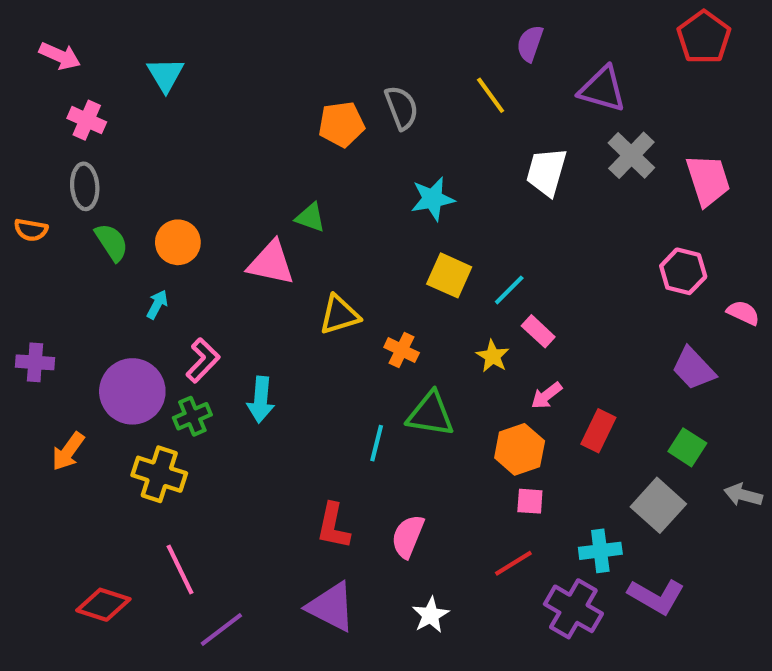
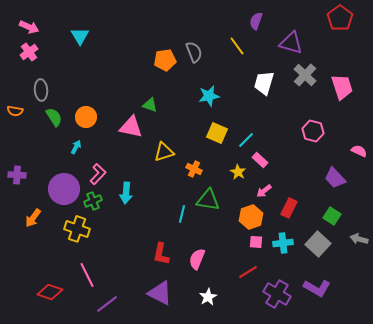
pink cross: (87, 120) -> (29, 52), moved, turned 30
pink hexagon: (683, 271) -> (313, 131), moved
cyan cross: (600, 551) -> (283, 243), moved

